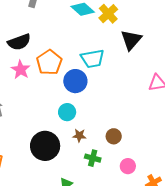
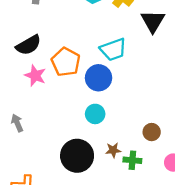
brown star: (79, 135) -> (113, 150), moved

